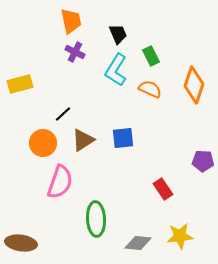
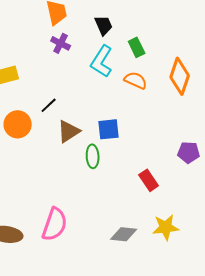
orange circle: (43, 143) -> (18, 124), moved
pink semicircle: (60, 182) -> (55, 224), moved
green ellipse: (96, 219) -> (93, 156), moved, size x0.7

